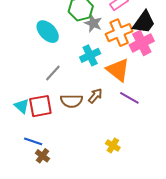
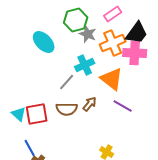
pink cross: (142, 43) -> (135, 53), turned 30
gray line: (53, 73) -> (67, 82), moved
blue line: (33, 141) -> (30, 148), turned 42

